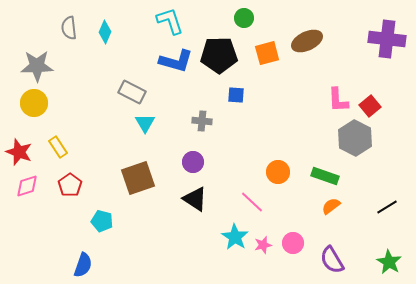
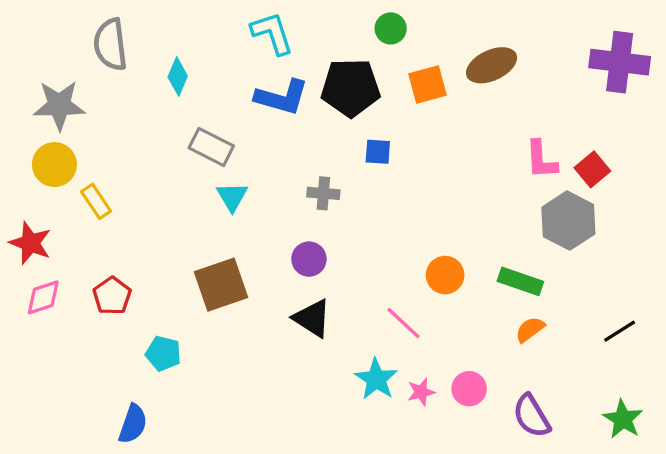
gray semicircle: (69, 28) -> (110, 44), size x1.4
cyan diamond: (105, 32) -> (178, 76), moved
yellow rectangle: (58, 147) -> (96, 201), moved

